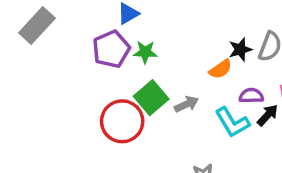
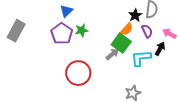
purple semicircle: (251, 96) -> (147, 31), moved, turned 80
green square: (151, 98) -> (121, 43), moved
cyan L-shape: (232, 122) -> (141, 58), turned 130

